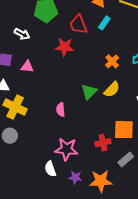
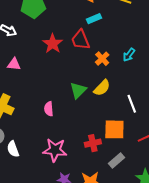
cyan rectangle: (104, 23) -> (94, 19), turned 32
red trapezoid: (78, 24) -> (80, 40), moved
red star: (64, 47) -> (53, 44), turned 30
white semicircle: (50, 169) -> (13, 149), moved

